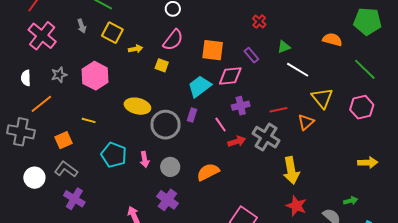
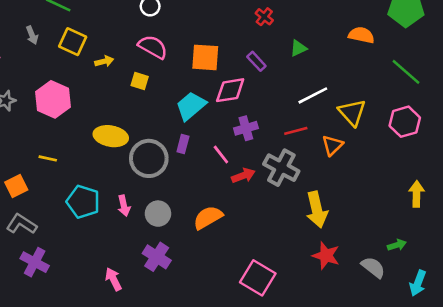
pink semicircle: (173, 40) -> (153, 47), turned -95
white line: (298, 70) -> (313, 95), moved, turned -55
yellow arrow: (368, 163) -> (417, 194), turned -84

